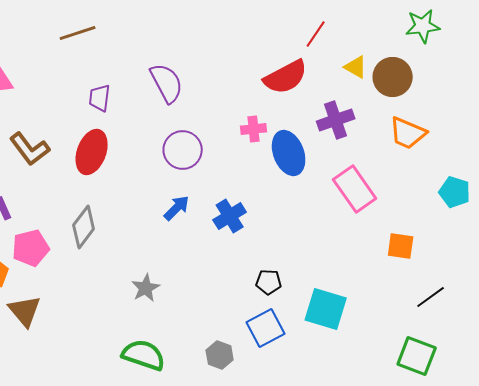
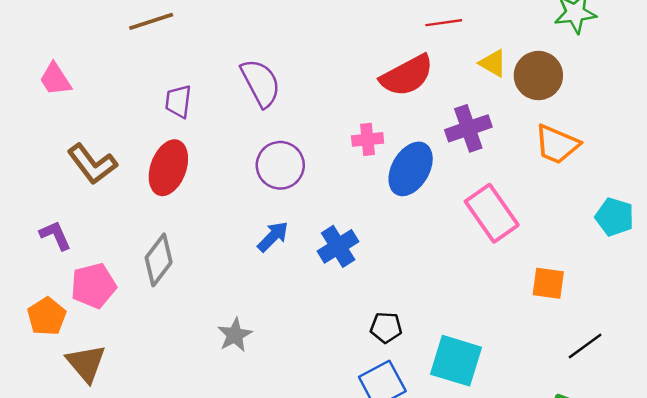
red line: (316, 34) -> (444, 23), turned 48
blue ellipse: (289, 153) -> (411, 169), turned 51

